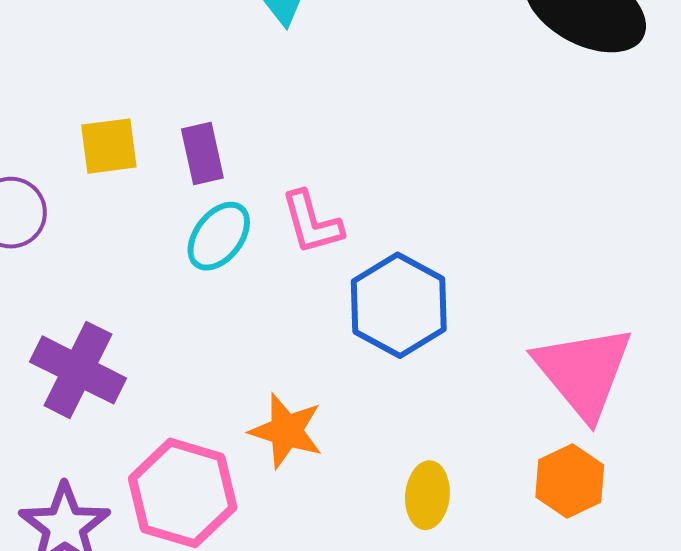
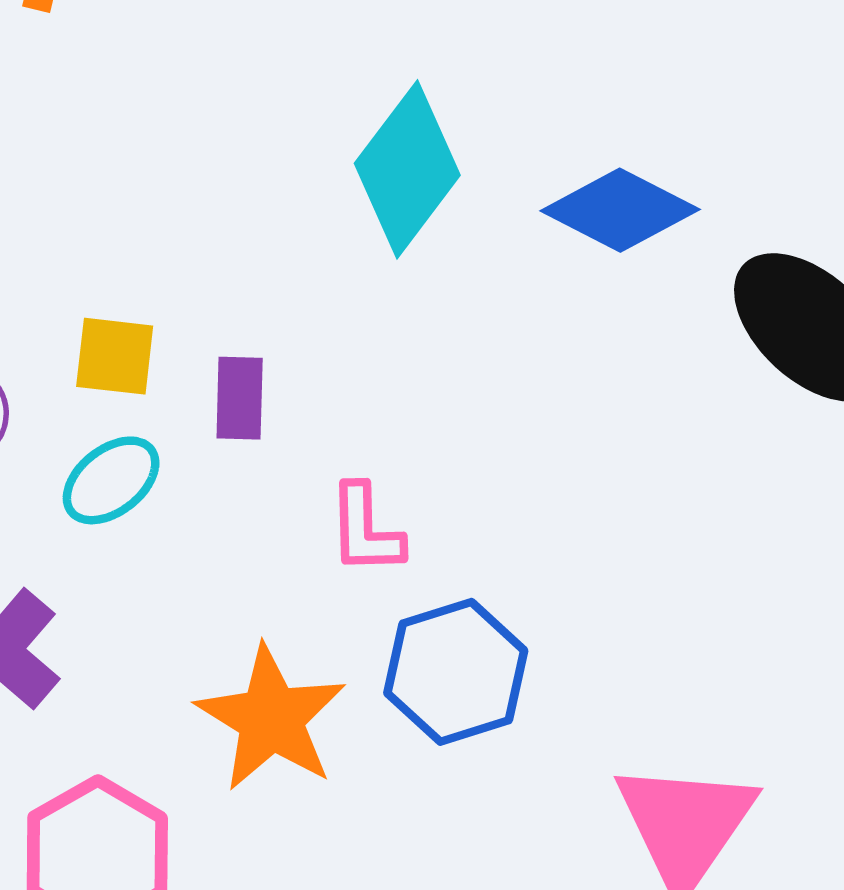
cyan ellipse: (219, 236) -> (111, 480), moved
orange star: (286, 431) -> (271, 718), moved, size x1.4

